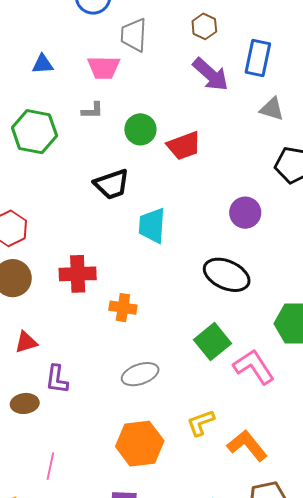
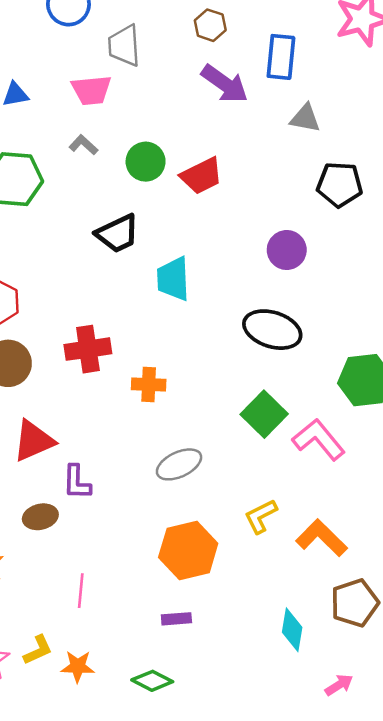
gray L-shape: (92, 110) -> (83, 145), turned -130
red triangle: (26, 342) -> (34, 441), size x1.5

